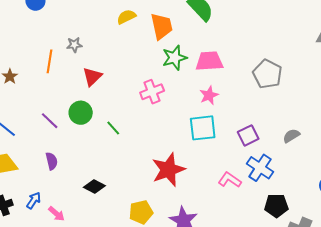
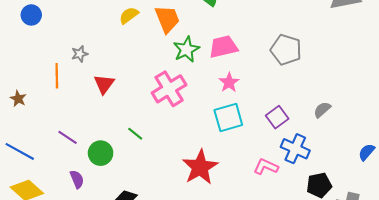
pink cross: (152, 92) -> (169, 89), size x1.4
green circle: (81, 113) -> (101, 153), moved

